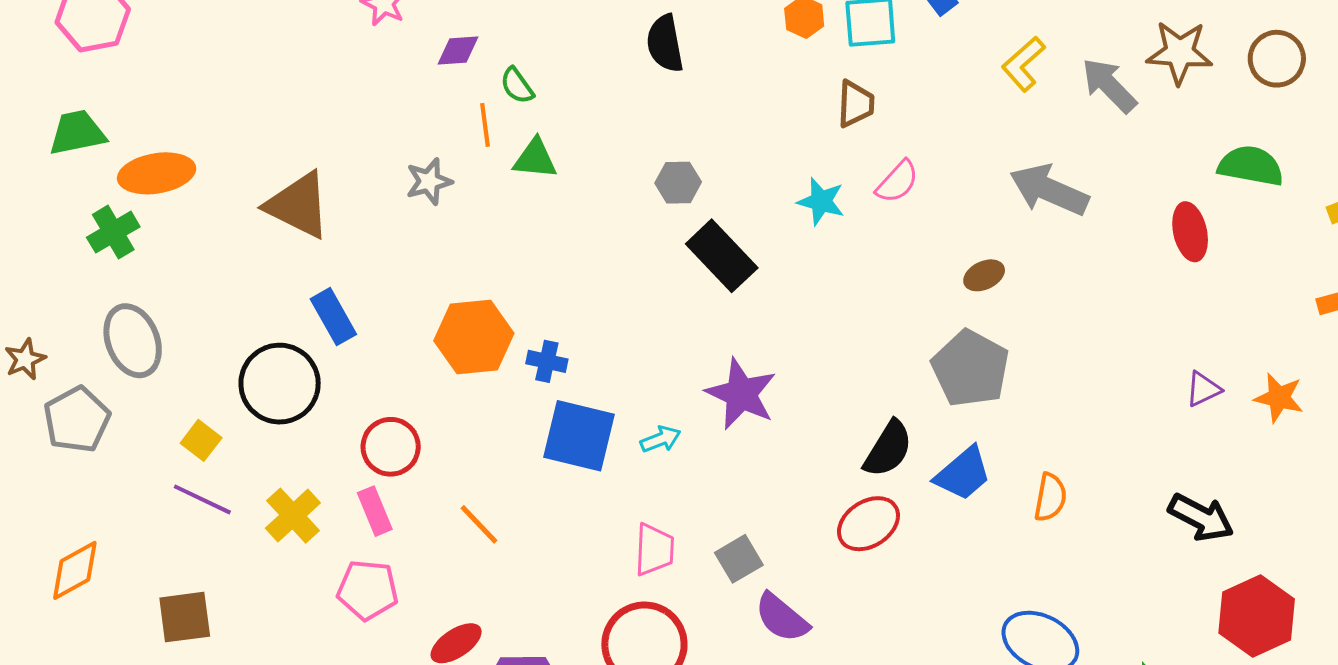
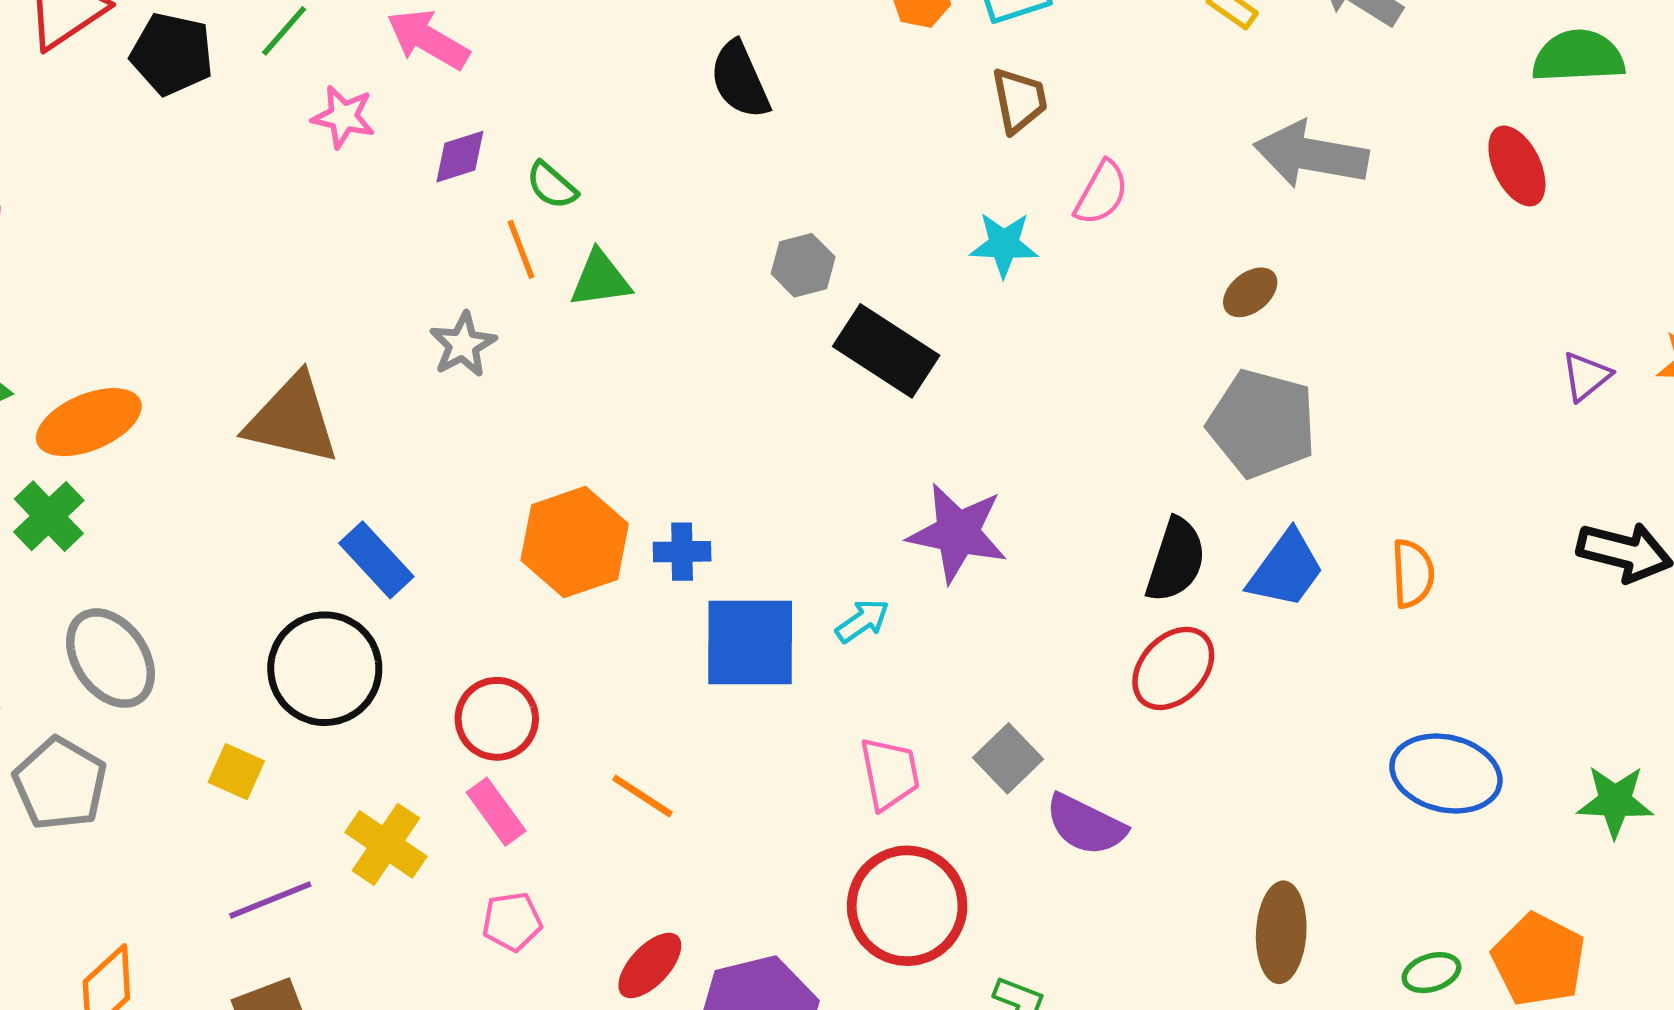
purple line: (202, 499) -> (270, 900), moved, turned -34
pink pentagon: (368, 590) -> (512, 921), size x0.7

